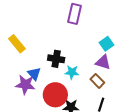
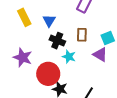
blue triangle: (34, 74) -> (49, 21), moved
brown rectangle: (97, 81) -> (82, 35), moved, turned 32

